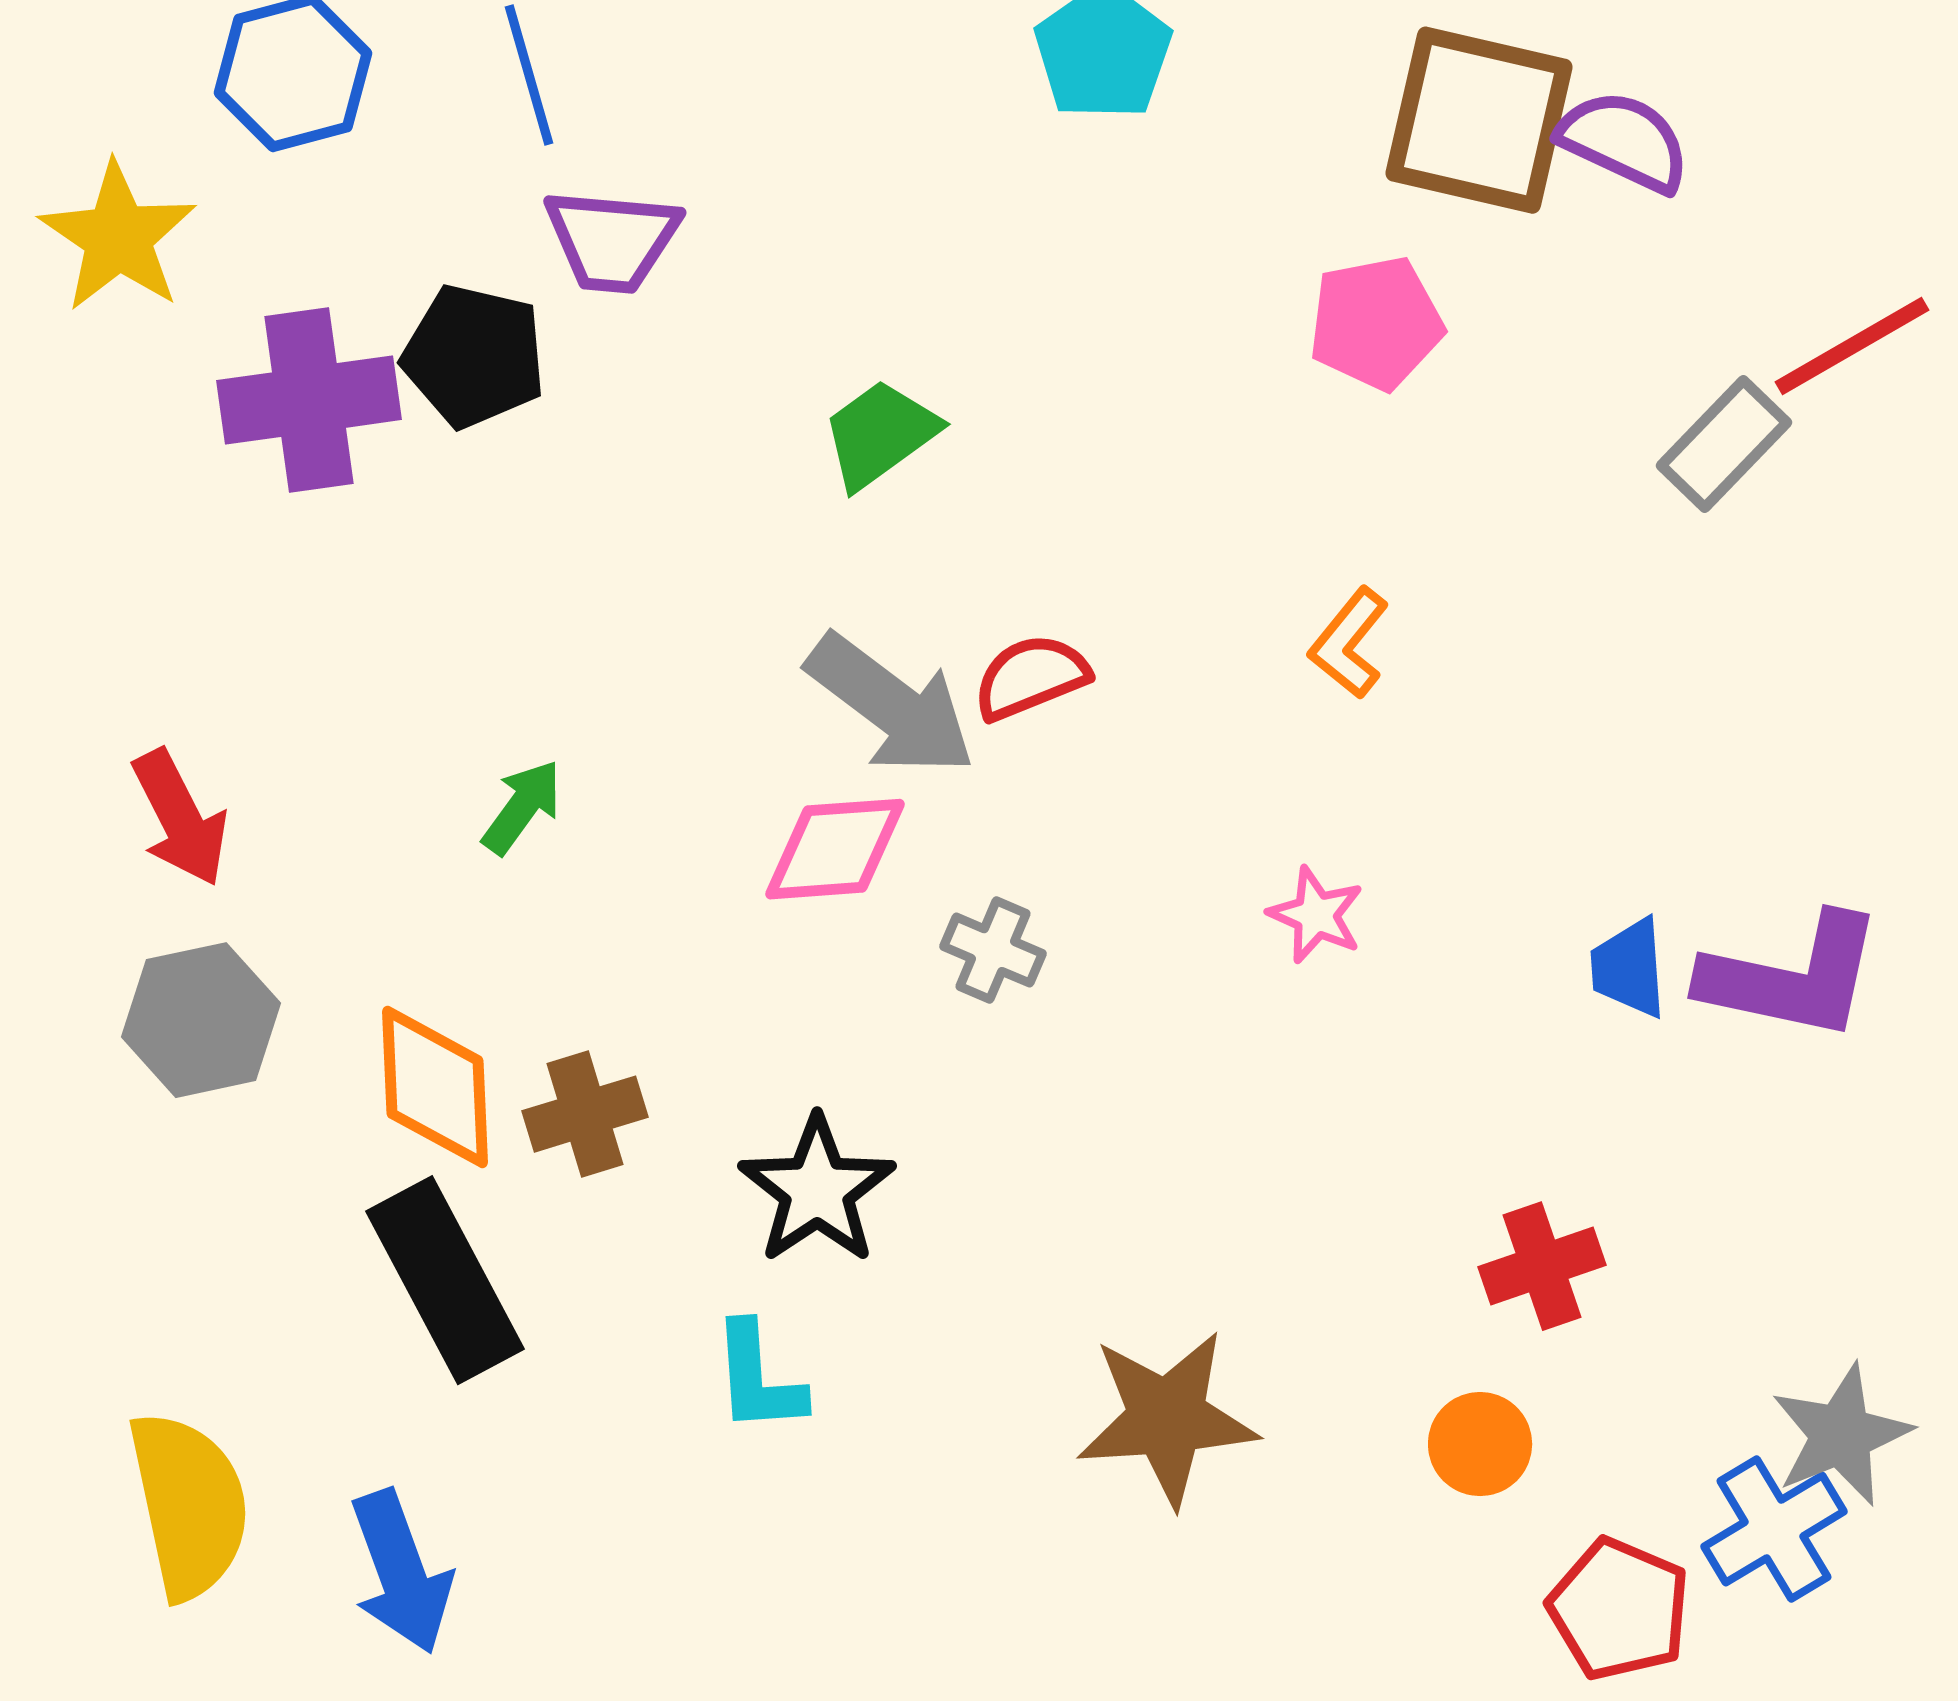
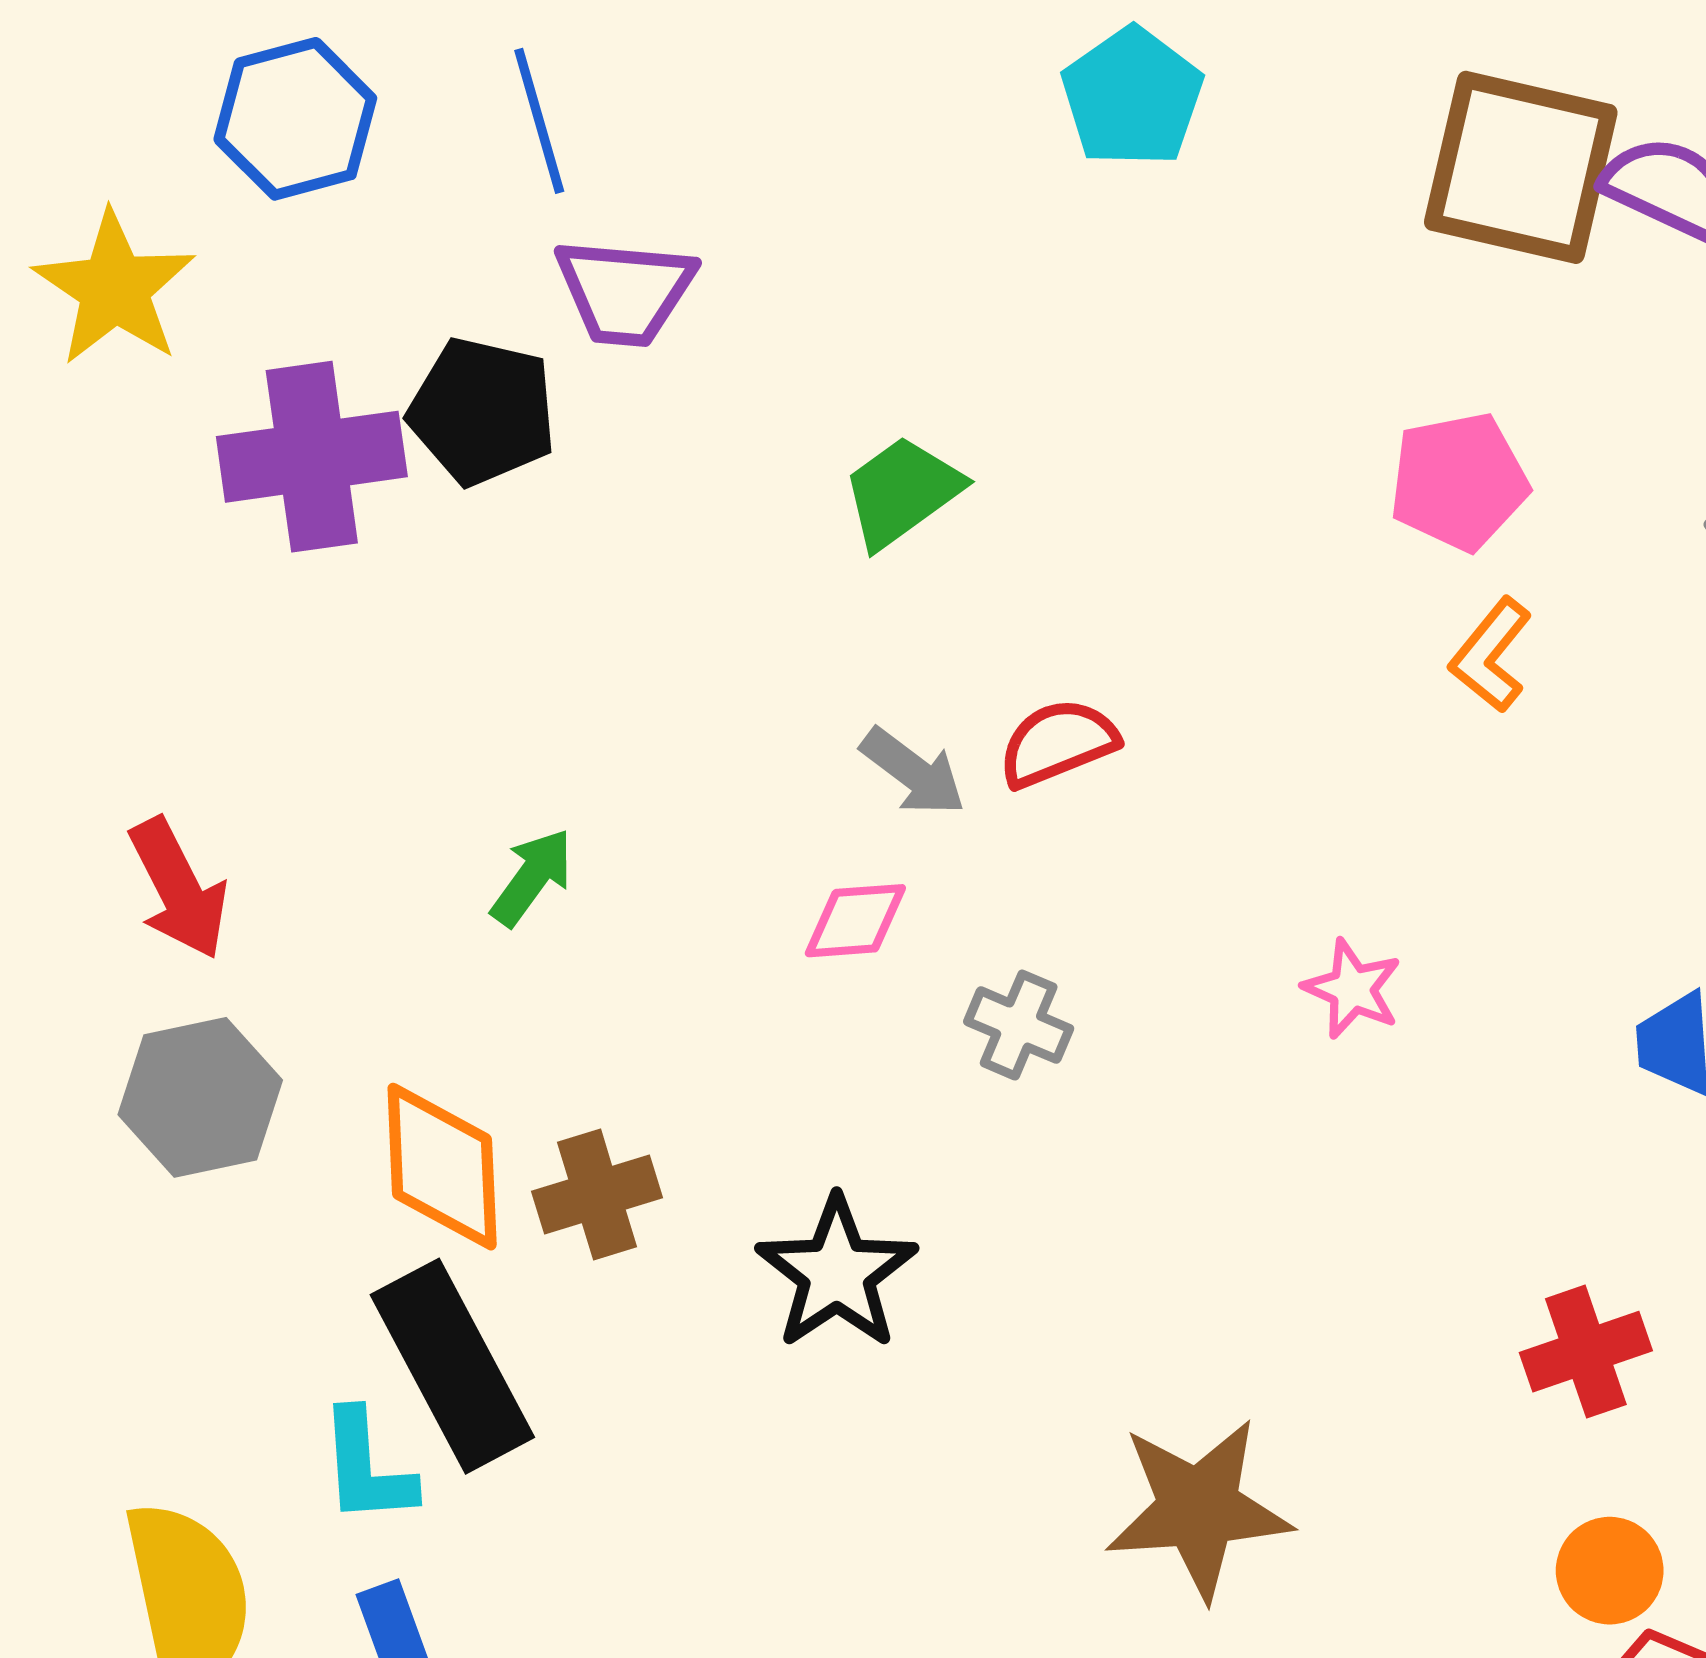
pink pentagon: (1376, 323) -> (1459, 482), moved
orange L-shape: (1349, 643) -> (1491, 655), moved
gray arrow: (891, 705) -> (913, 772), size x0.6
pink diamond: (835, 849) -> (855, 921), size x0.7
cyan L-shape: (758, 1378) -> (367, 1467), moved
orange circle: (1480, 1444) -> (1610, 1571), moved

